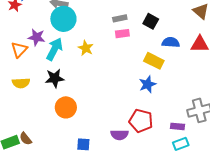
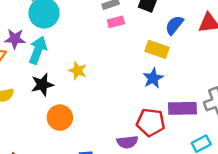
blue semicircle: (171, 42) -> (174, 25), turned -48
yellow star: (86, 48) -> (78, 71), moved
purple rectangle: (178, 126) -> (182, 108), moved, size x1.6

